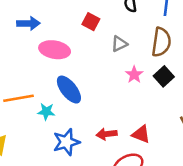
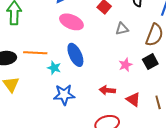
pink star: (134, 75) -> (125, 65), moved
red arrow: (107, 134) -> (107, 90), moved
red triangle: (141, 134) -> (133, 99), moved

